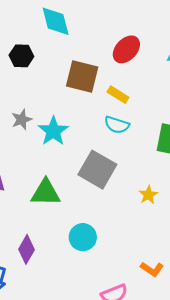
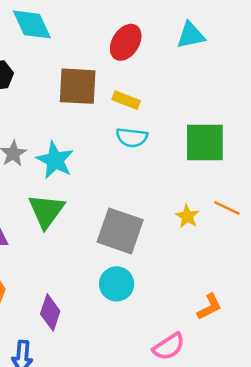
gray square: (97, 170) -> (120, 231), moved
green triangle: (46, 193) -> (46, 211), moved, turned -44
orange L-shape: (152, 269) -> (209, 307), turned -50

